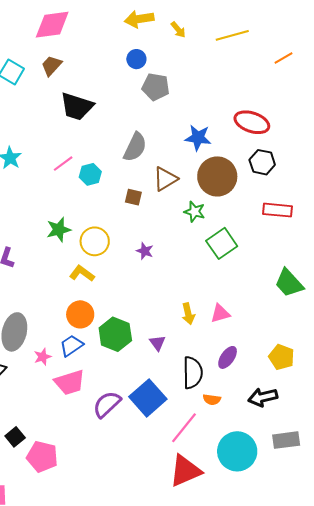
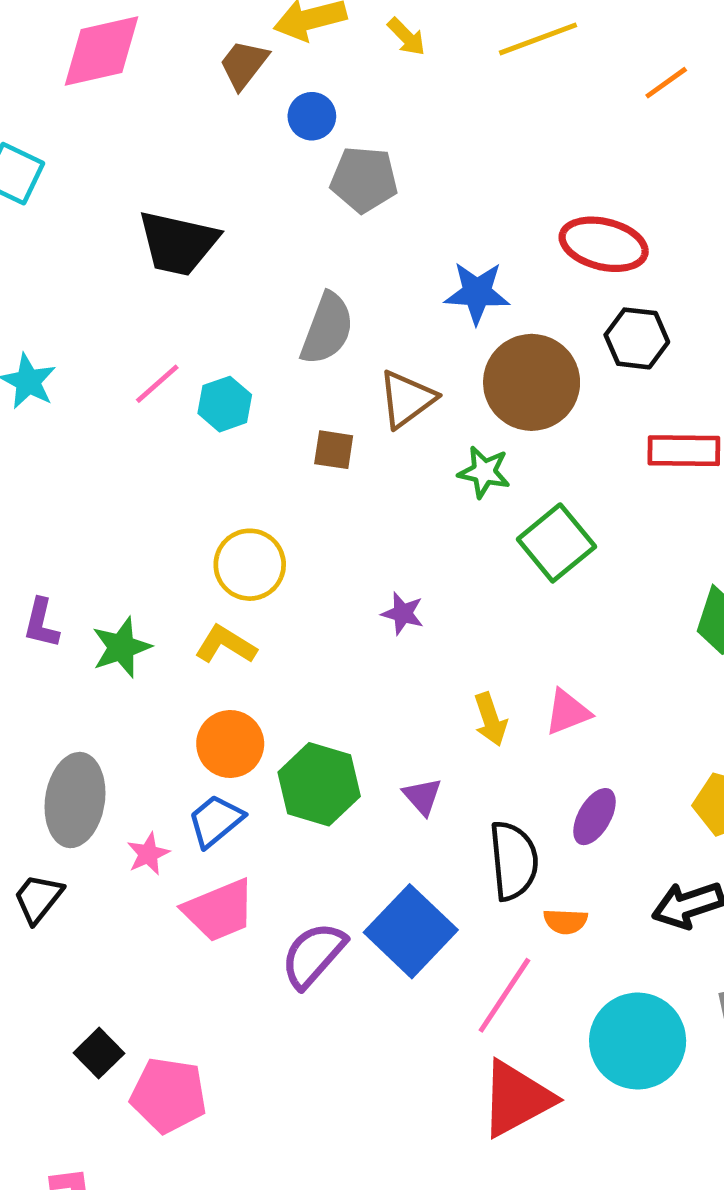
brown trapezoid: (51, 66) -> (244, 64), moved
green star: (59, 230) -> (121, 647), moved
purple star: (145, 251) -> (403, 613), moved

